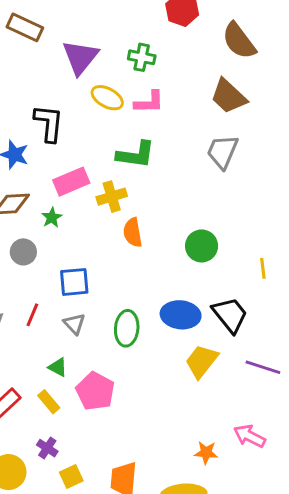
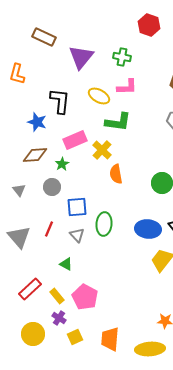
yellow ellipse: (107, 98) -> (99, 96), moved
yellow cross: (112, 197) -> (102, 150), turned -30
gray circle: (23, 252) -> (52, 187), moved
green ellipse: (127, 328) -> (104, 224), moved
pink pentagon: (95, 391) -> (85, 297), moved
yellow rectangle: (49, 402) -> (57, 296), moved

